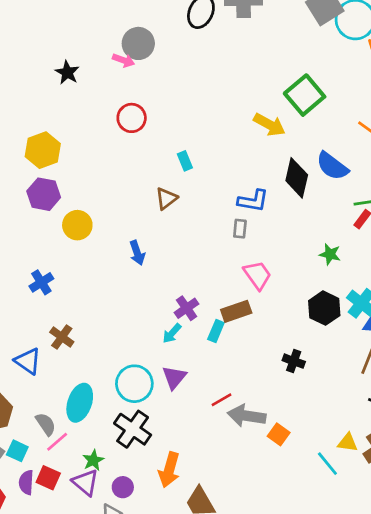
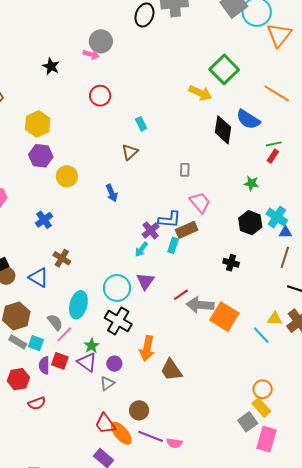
blue L-shape: (253, 201) -> (170, 219), moved
orange square: (279, 434) -> (224, 317), size x1.8

